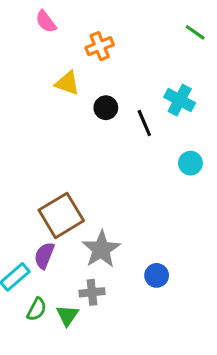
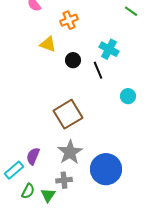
cyan cross: (180, 100) -> (109, 49), moved
brown square: (61, 215) -> (68, 114), moved
blue circle: (157, 275) -> (106, 169), size x2.0

